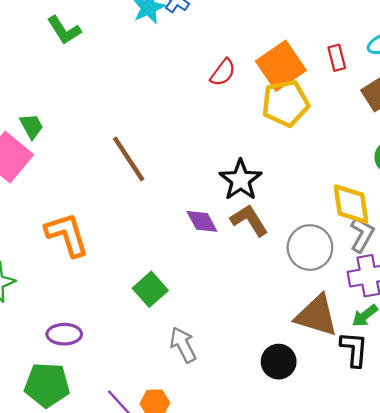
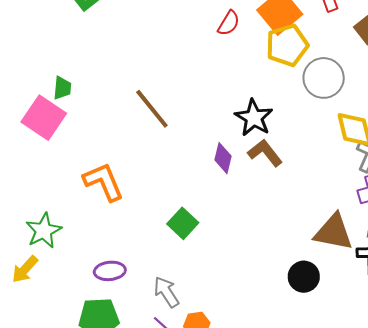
green trapezoid: (31, 126) -> (62, 88), turned 40
purple diamond: (202, 221) -> (223, 158), turned 48
gray circle: (310, 248) -> (324, 78), moved
gray arrow: (183, 345) -> (166, 292), moved

